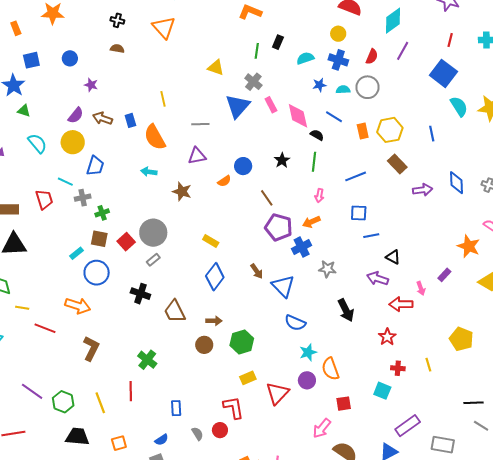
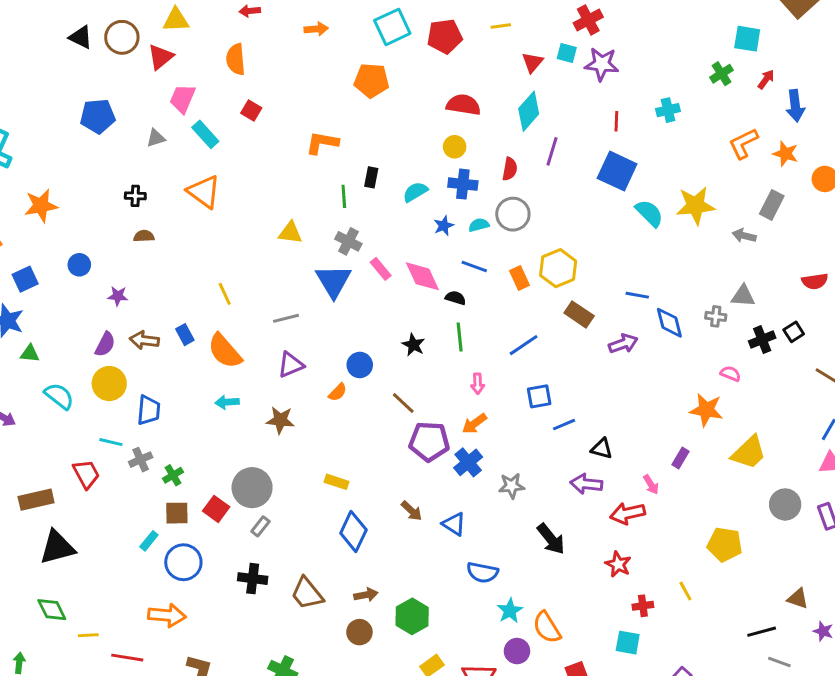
blue line: (432, 134) -> (637, 295), moved, turned -56
blue triangle: (283, 286) -> (454, 524), size x0.7

